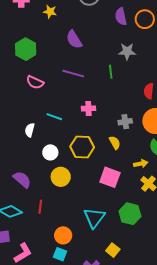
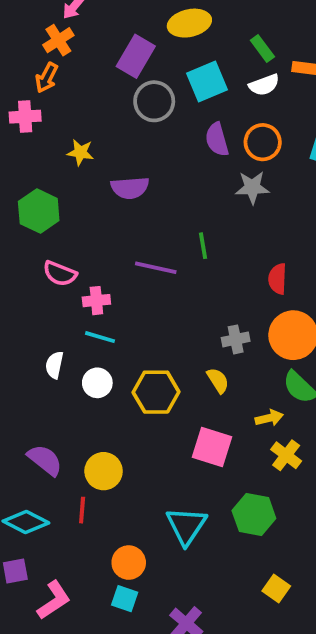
yellow star: (50, 12) -> (80, 152), moved
purple semicircle: (74, 39) -> (130, 188), turned -60
gray star: (127, 51) -> (252, 187), moved
purple line: (73, 74) -> (156, 268), moved
pink cross: (88, 108) -> (96, 301), moved
white circle: (50, 152) -> (97, 383), moved
yellow circle: (61, 177) -> (104, 471), moved
yellow square: (113, 250) -> (276, 588), moved

